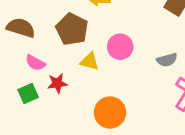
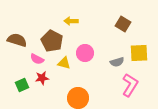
pink semicircle: (35, 63) -> (37, 59), moved

